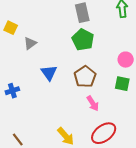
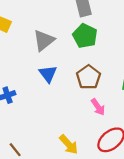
gray triangle: (30, 43) -> (44, 40), moved, size x1.5

